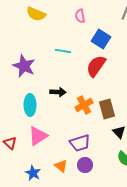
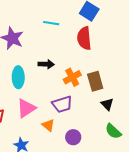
red semicircle: (96, 66) -> (84, 38), turned -40
purple trapezoid: (80, 143) -> (62, 104), moved
orange triangle: (61, 166) -> (48, 125), moved

